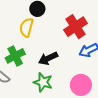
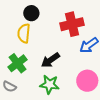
red cross: (76, 27) -> (72, 24), turned 30

